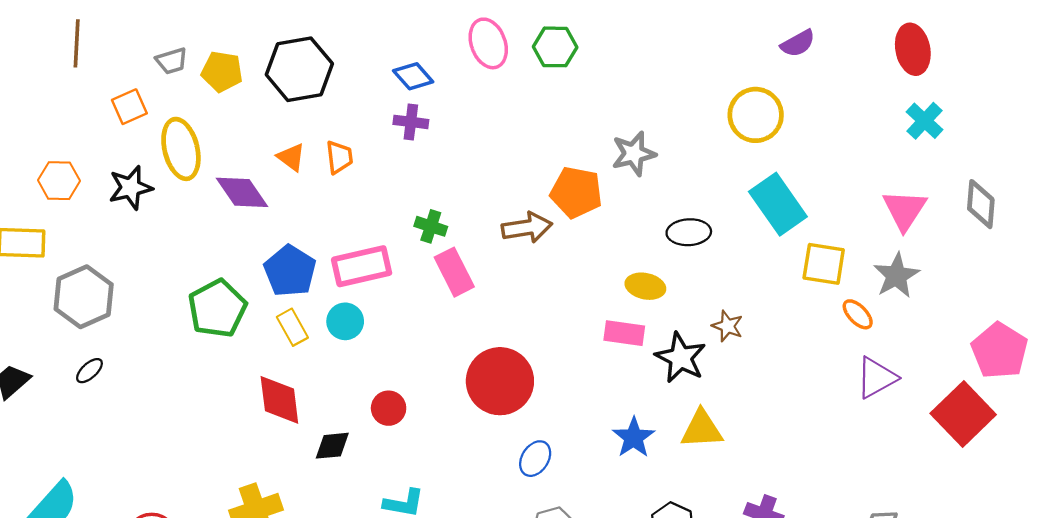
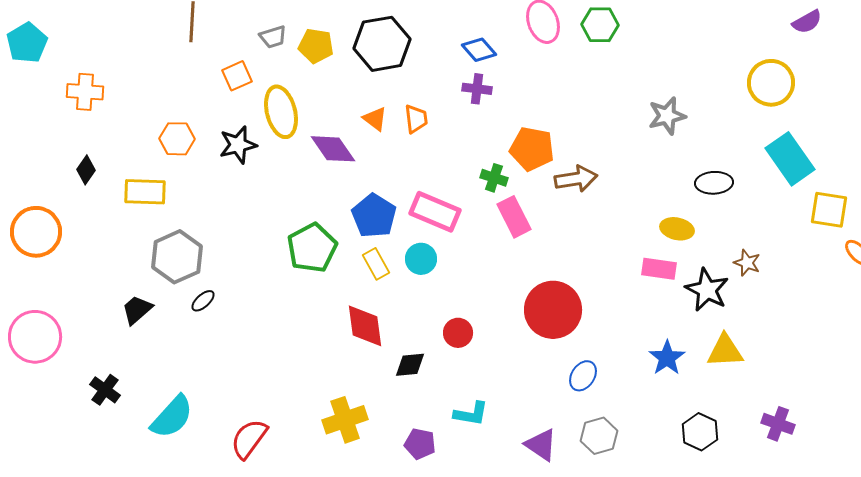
orange pentagon: (576, 192) -> (532, 149), moved
pink rectangle: (362, 266) -> (435, 212), turned 36
gray hexagon: (84, 297) -> (177, 257), moved

